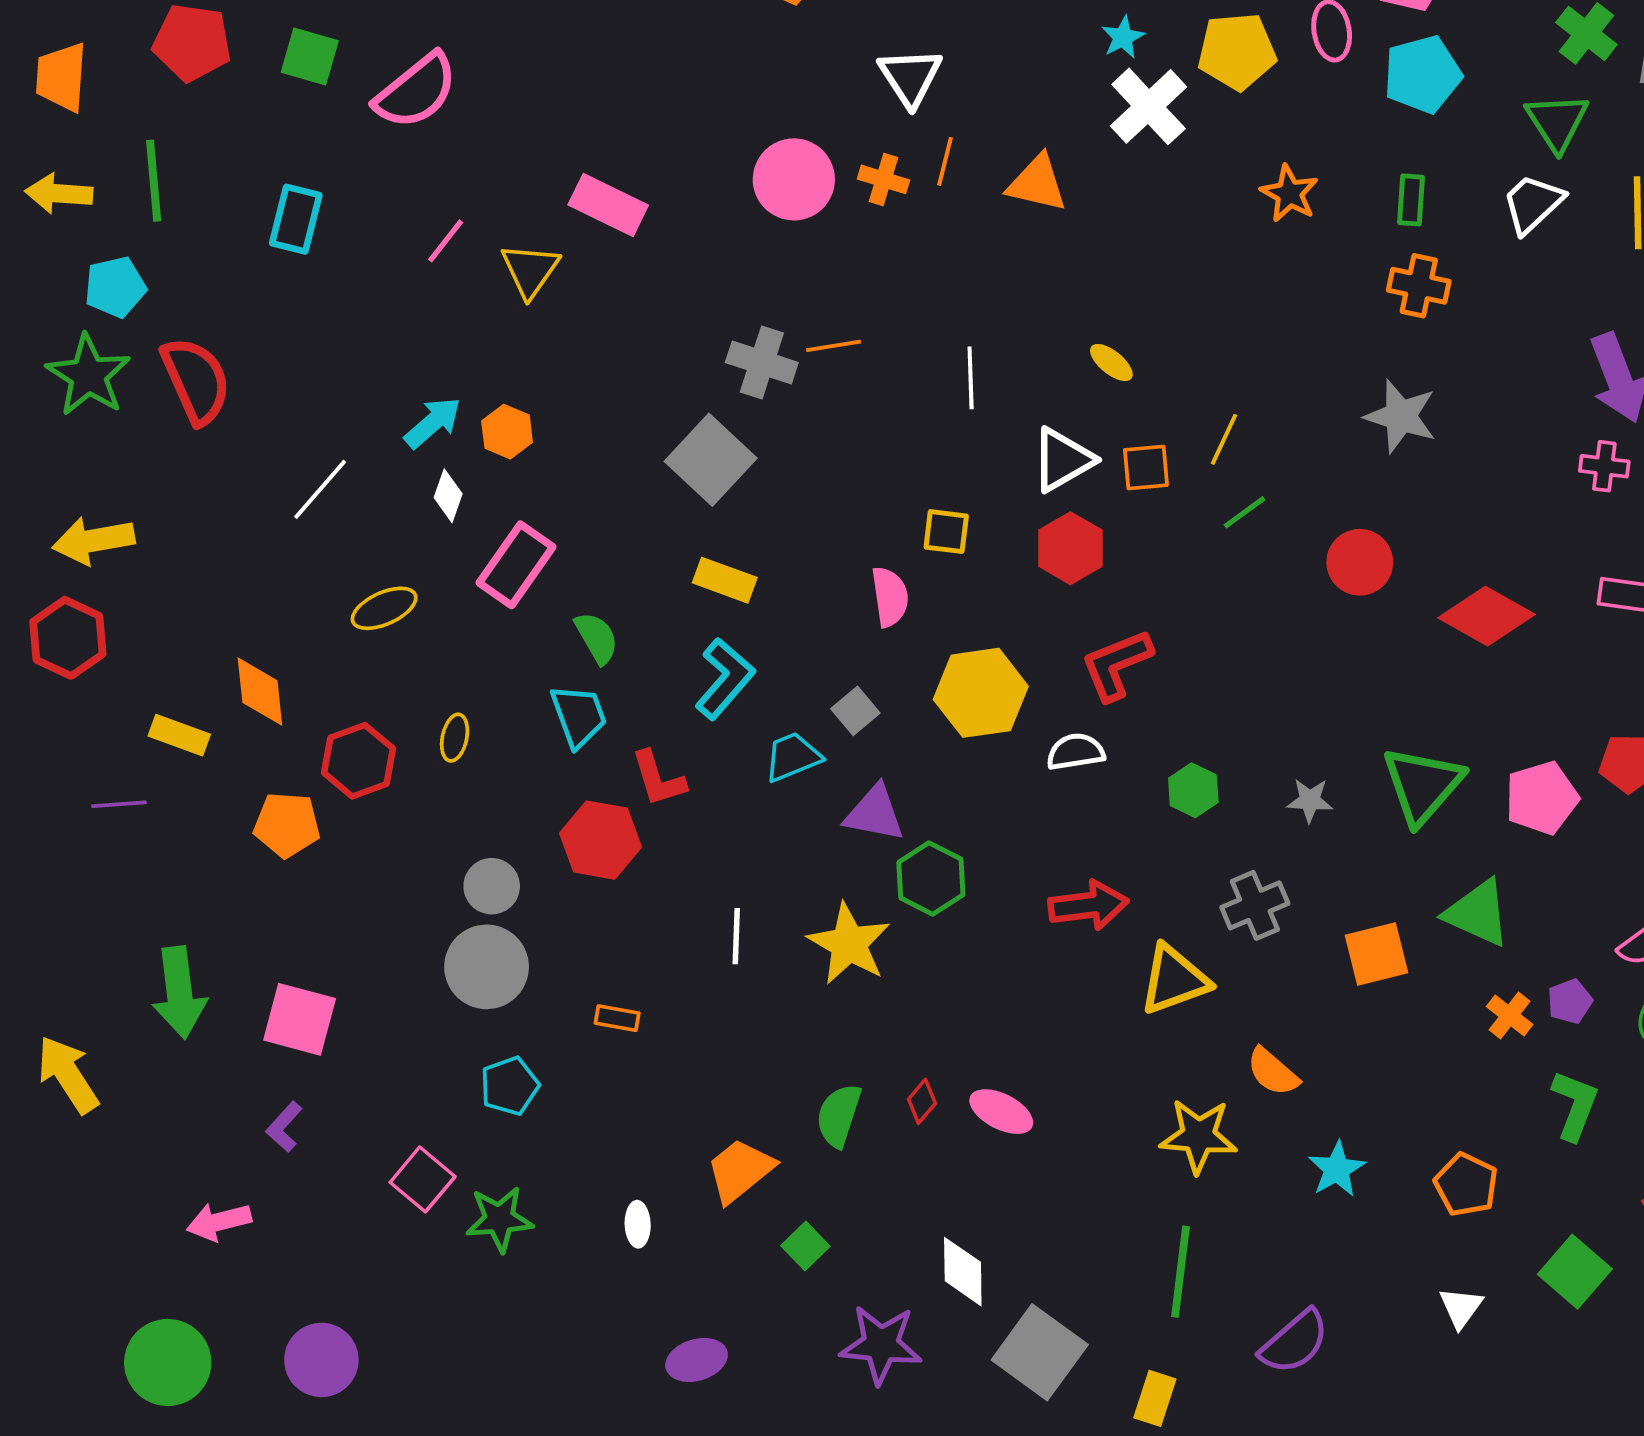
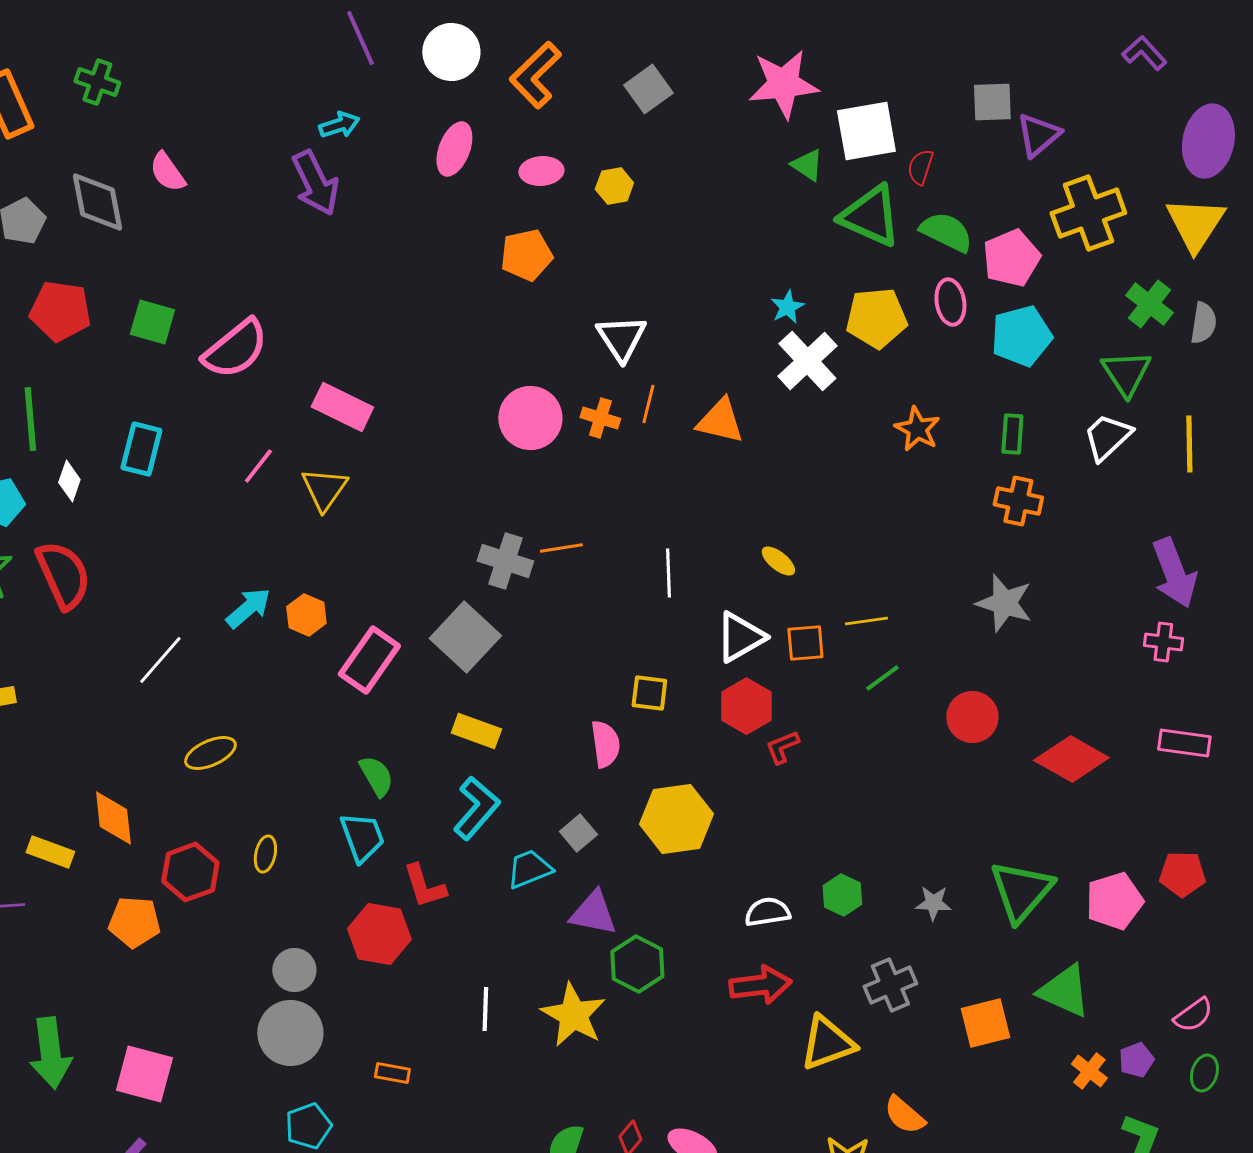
pink rectangle: (608, 205) -> (342, 407), moved
yellow line: (1224, 439) -> (866, 621), turned 57
white diamond: (448, 496) -> (69, 481), moved
pink rectangle: (516, 565) -> (369, 660), moved
red L-shape: (1117, 665) -> (782, 747), moved, size x0.6
white semicircle: (1076, 752) -> (767, 912), moved

